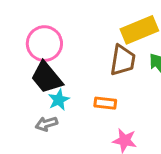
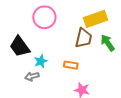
pink circle: (44, 44) -> (44, 17), moved
black trapezoid: (47, 77) -> (20, 46), moved

